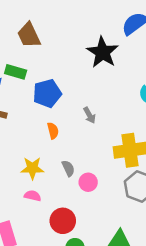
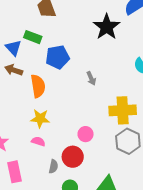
orange semicircle: (53, 131) -> (38, 86), moved, size x1.6
gray semicircle: (68, 168) -> (53, 166), moved, turned 32
red circle: (63, 221) -> (73, 157), moved

